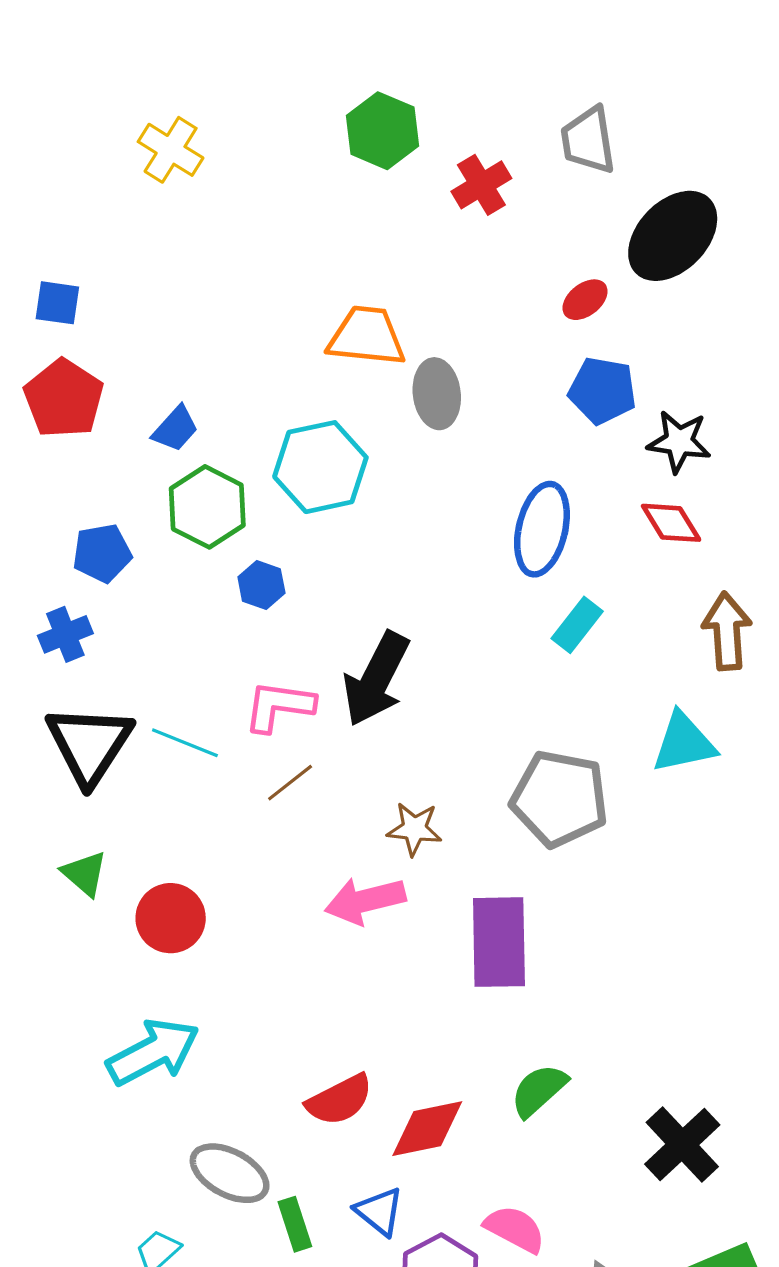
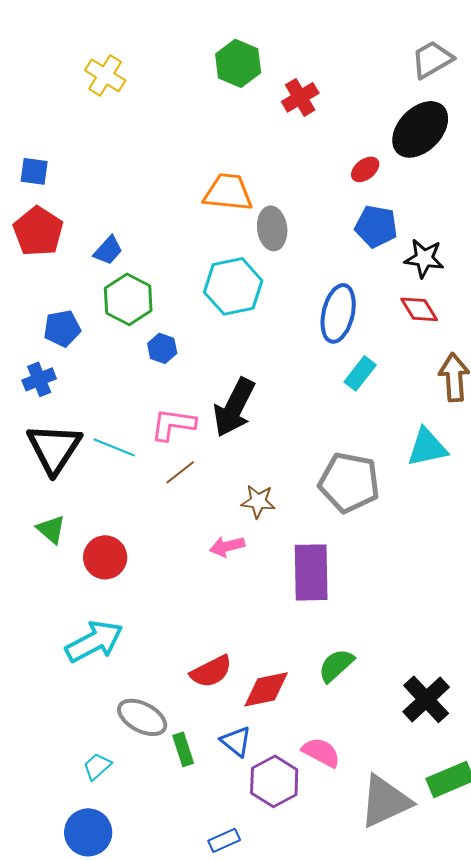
gray trapezoid: (588, 140) -> (432, 59), moved, turned 69
cyan hexagon: (320, 467) -> (233, 286), moved
pink arrow: (365, 901) -> (227, 546), size x0.7

